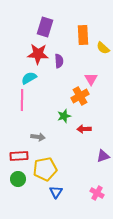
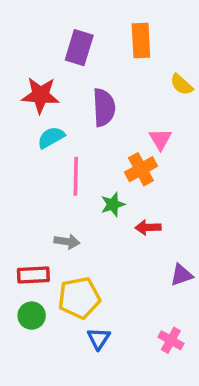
orange rectangle: (83, 35) -> (141, 40), moved
red star: (38, 54) -> (40, 95), moved
purple semicircle: (59, 61) -> (104, 107), size x1.5
pink line: (22, 100) -> (76, 176), moved

